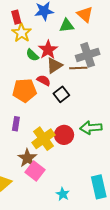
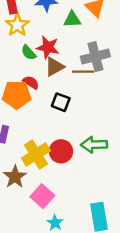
red star: (48, 50) -> (48, 47), turned -30
red semicircle: (44, 80) -> (31, 82), moved
black square: (61, 94) -> (61, 102), turned -35
pink square: (35, 171) -> (42, 196), moved

